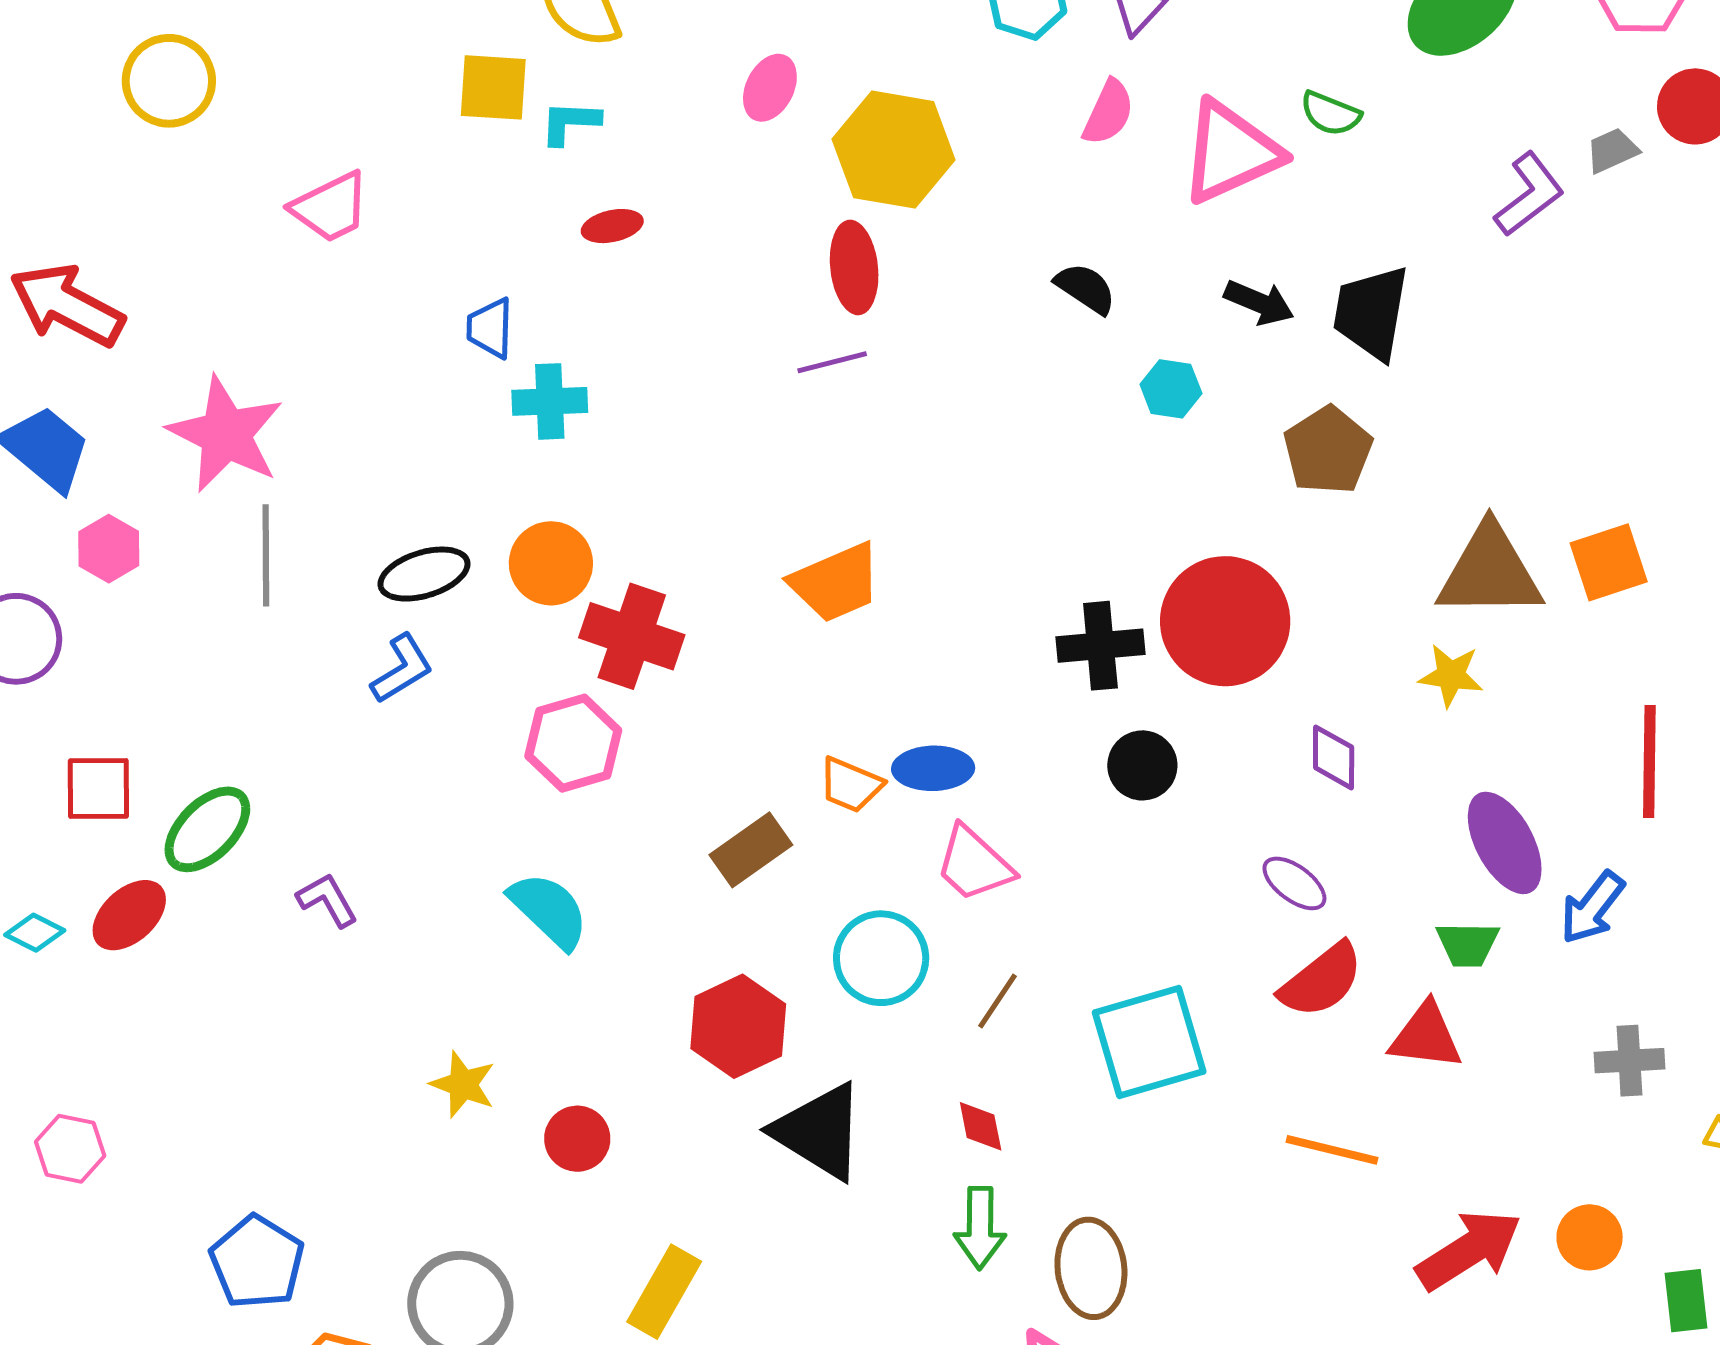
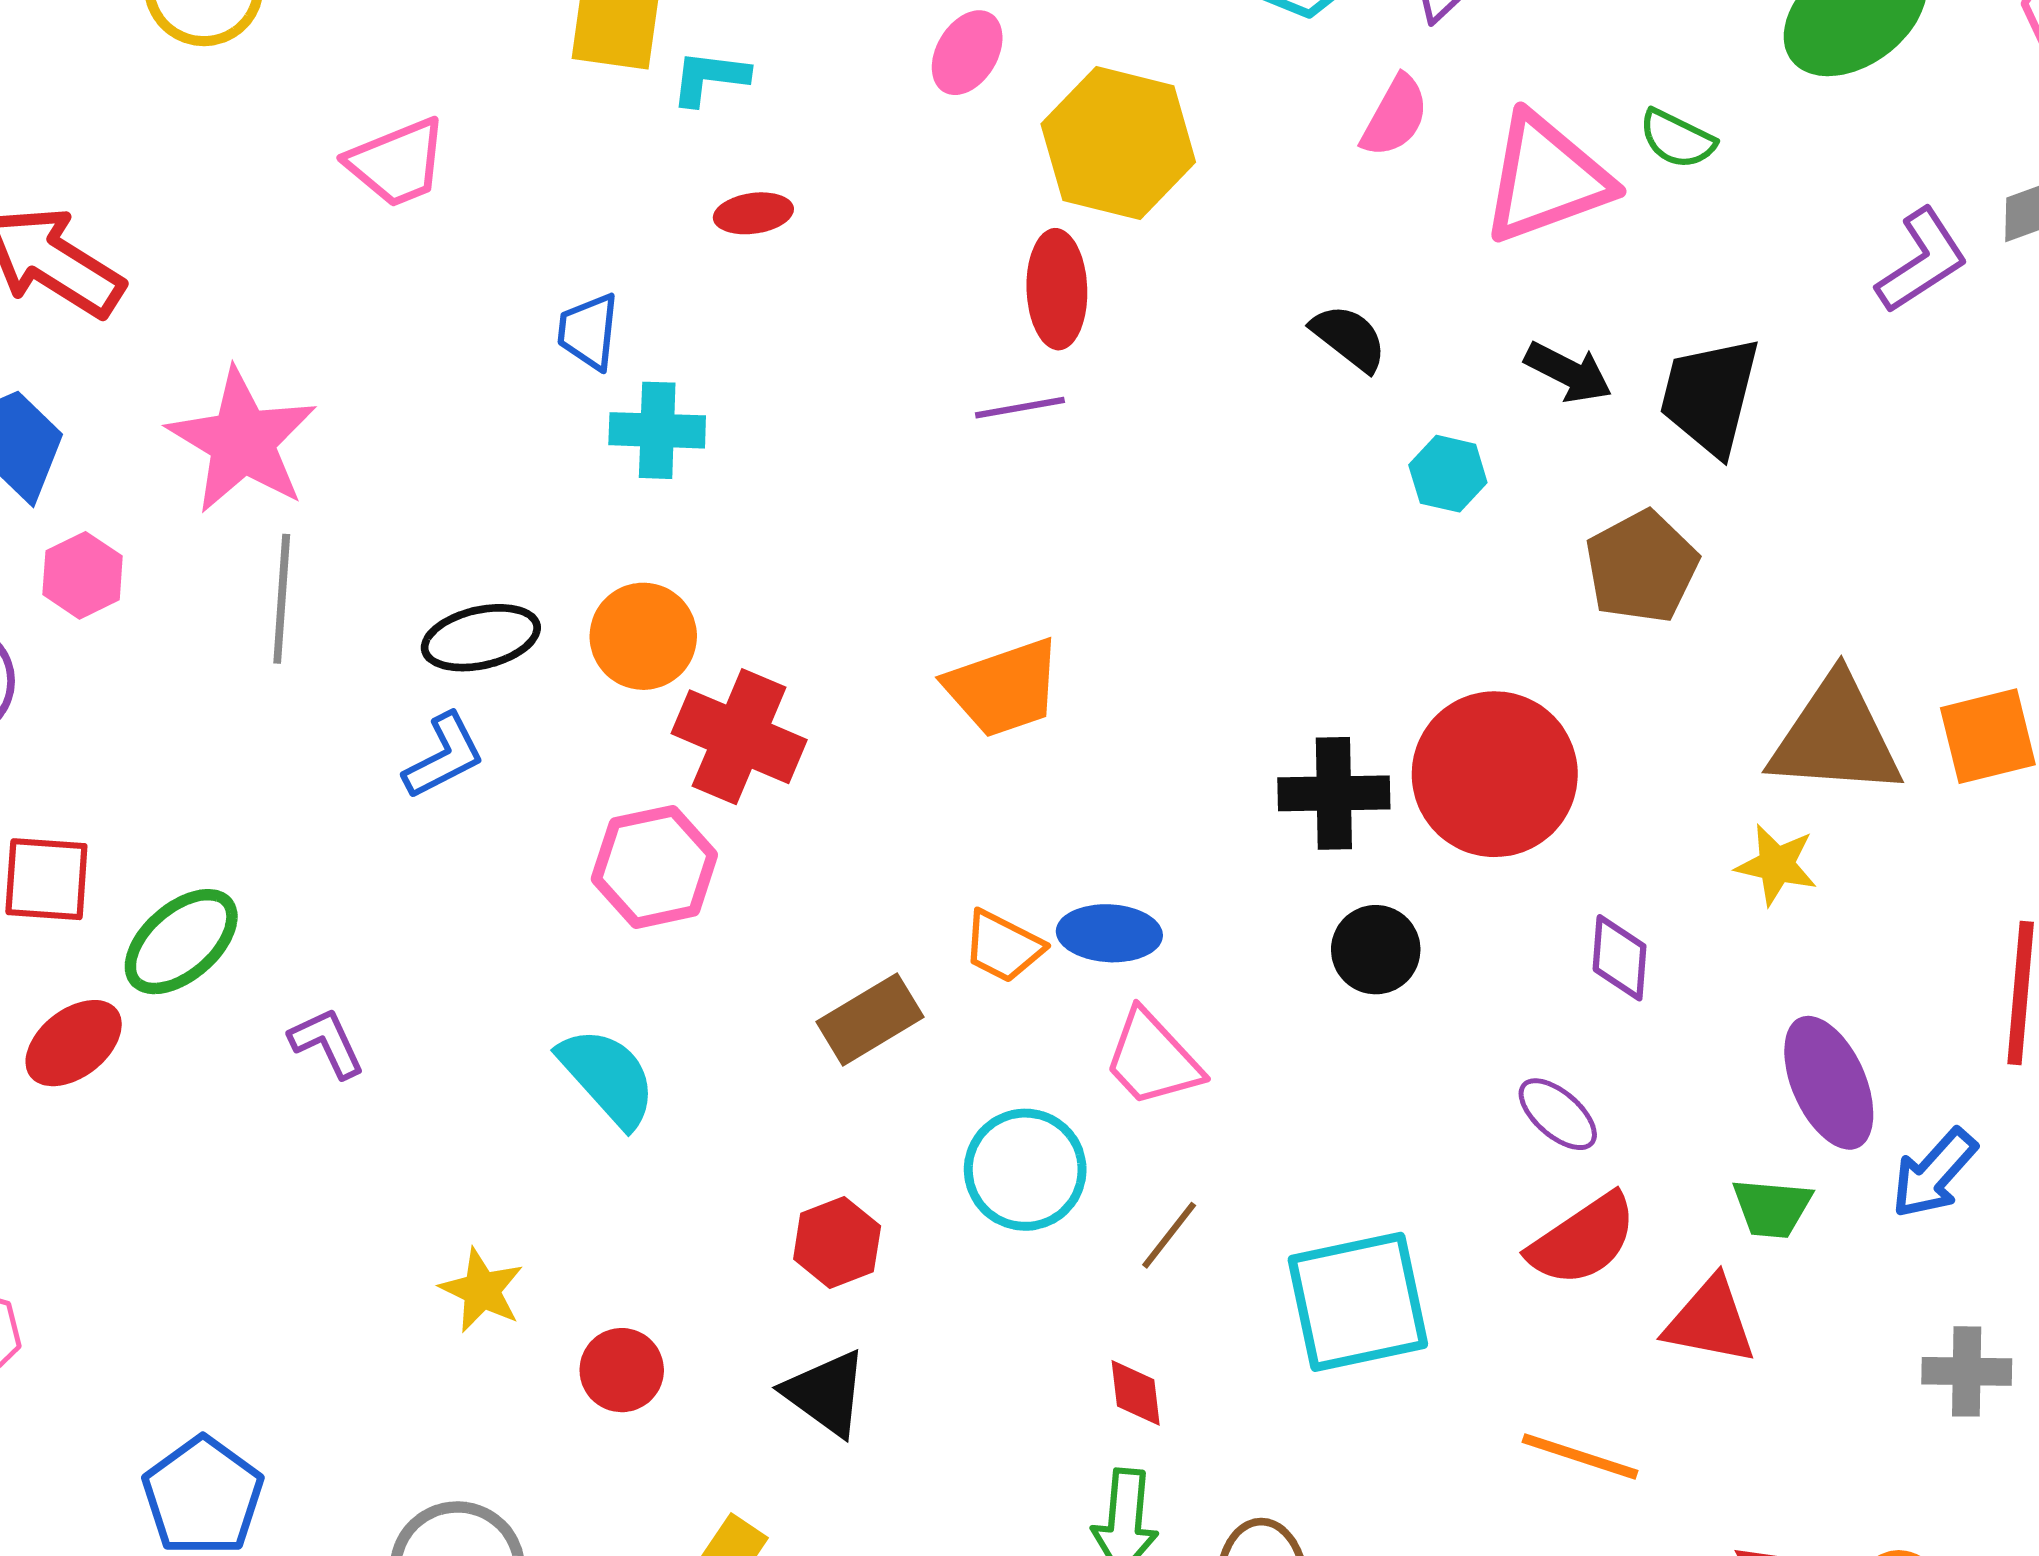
red hexagon: (738, 1026) -> (837, 1242), size x0.7
black triangle: (819, 1131) -> (826, 1393), moved, size x0.7

